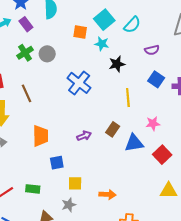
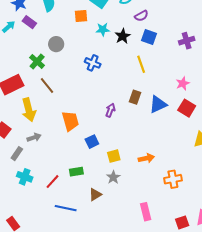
cyan star: (102, 44) -> (103, 29), moved
purple semicircle: (152, 50) -> (141, 16), moved
green cross: (25, 53) -> (37, 61), moved
blue square: (156, 79) -> (149, 37), moved
blue cross: (79, 83) -> (93, 63), size x0.7
pink star: (153, 124) -> (183, 83), moved
purple arrow: (84, 136) -> (110, 110), turned -32

